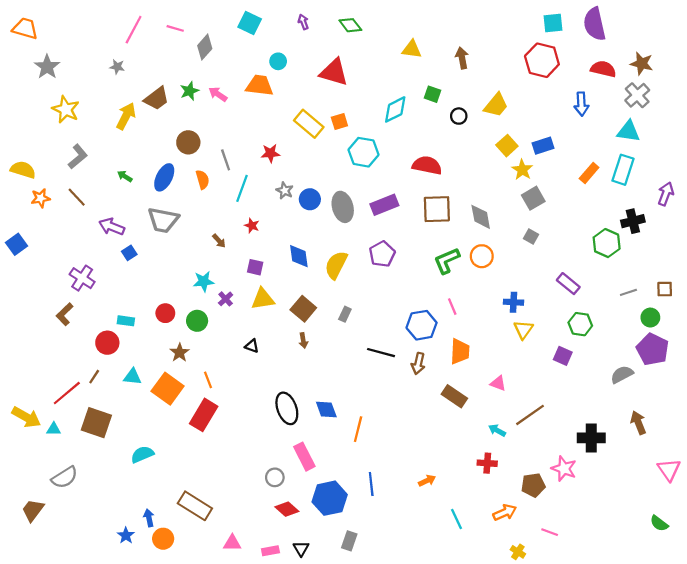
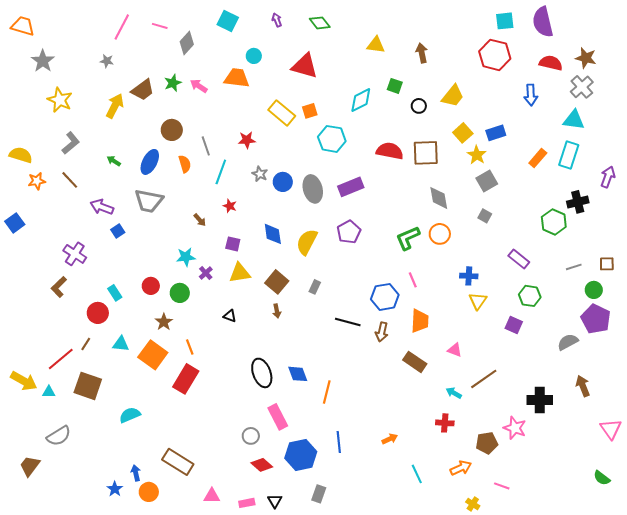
brown square: (437, 209) -> (426, 153), moved
cyan rectangle: (126, 321) -> (115, 293), turned 49

